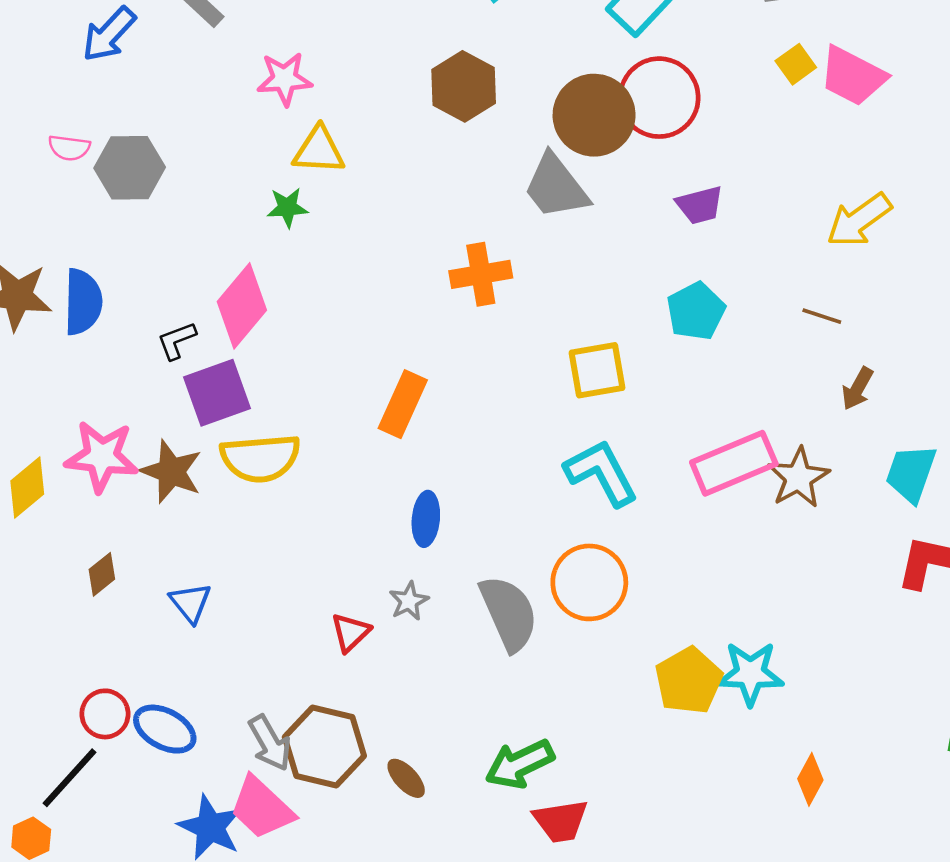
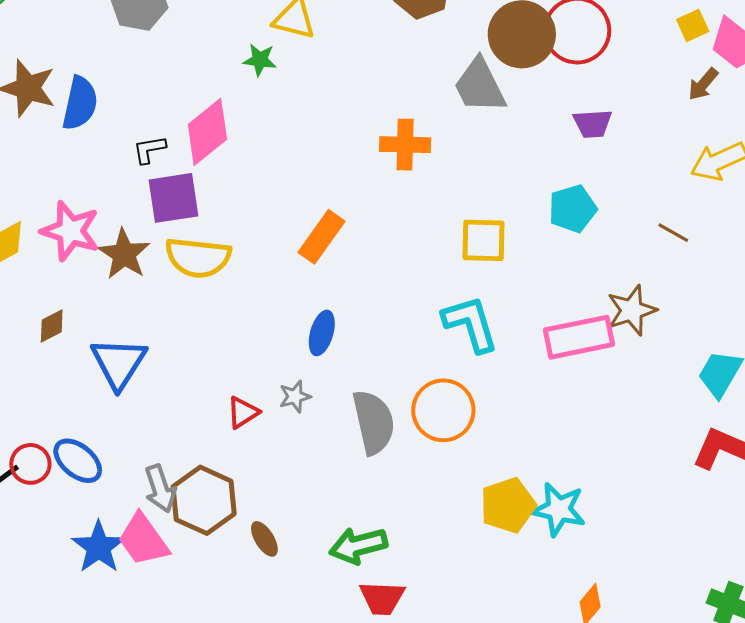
brown arrow: (857, 389) -> (703, 84), moved
brown star: (798, 478) -> (632, 310), moved
blue triangle: (190, 603) -> (119, 363), size x1.6
red circle: (105, 714) -> (30, 464), moved

